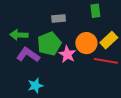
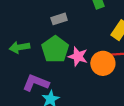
orange circle: (86, 43) -> (103, 63), moved
purple L-shape: (28, 55) -> (36, 83), moved

